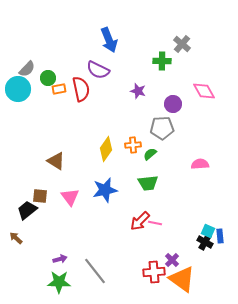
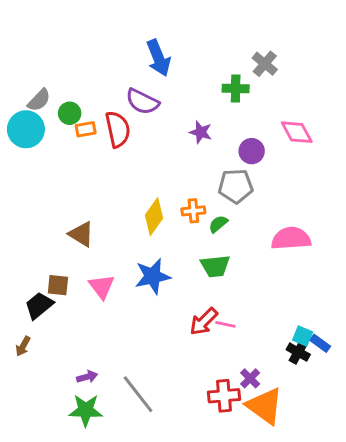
pink semicircle: (200, 164) -> (291, 238), size x1.5
blue rectangle: (220, 236) -> (320, 343), turned -48
brown arrow: (16, 238) -> (23, 346), turned -104

